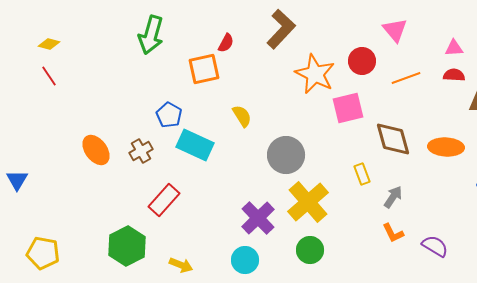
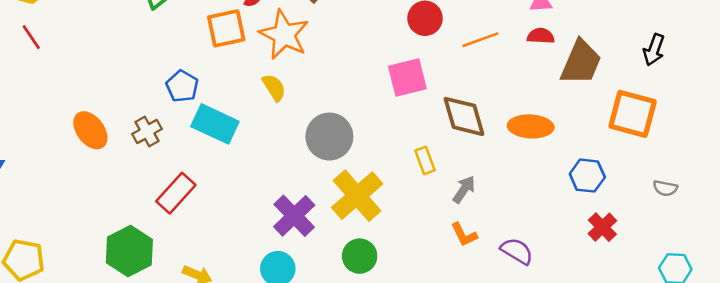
orange star: (315, 74) -> (284, 35), moved

